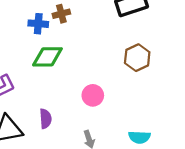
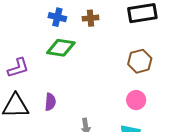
brown cross: (61, 14) -> (90, 18), moved
pink circle: (93, 95) -> (136, 100), moved

